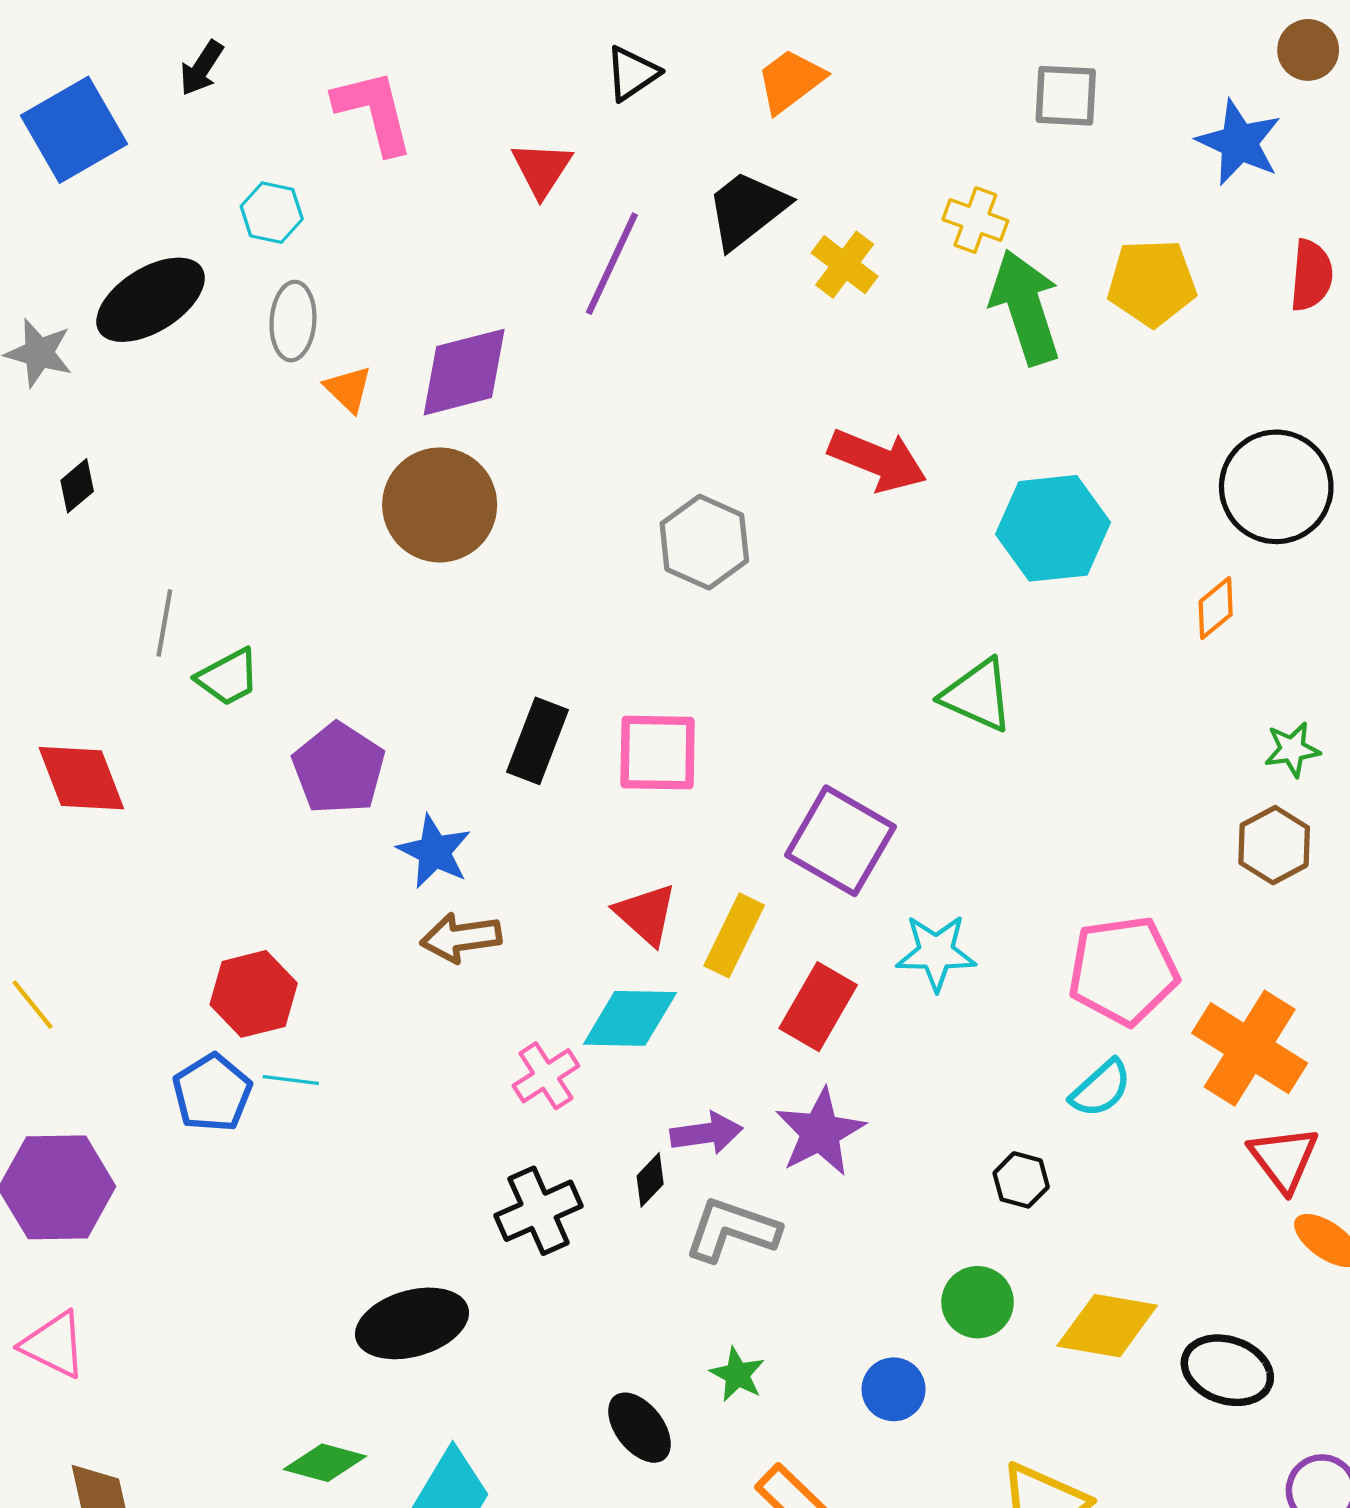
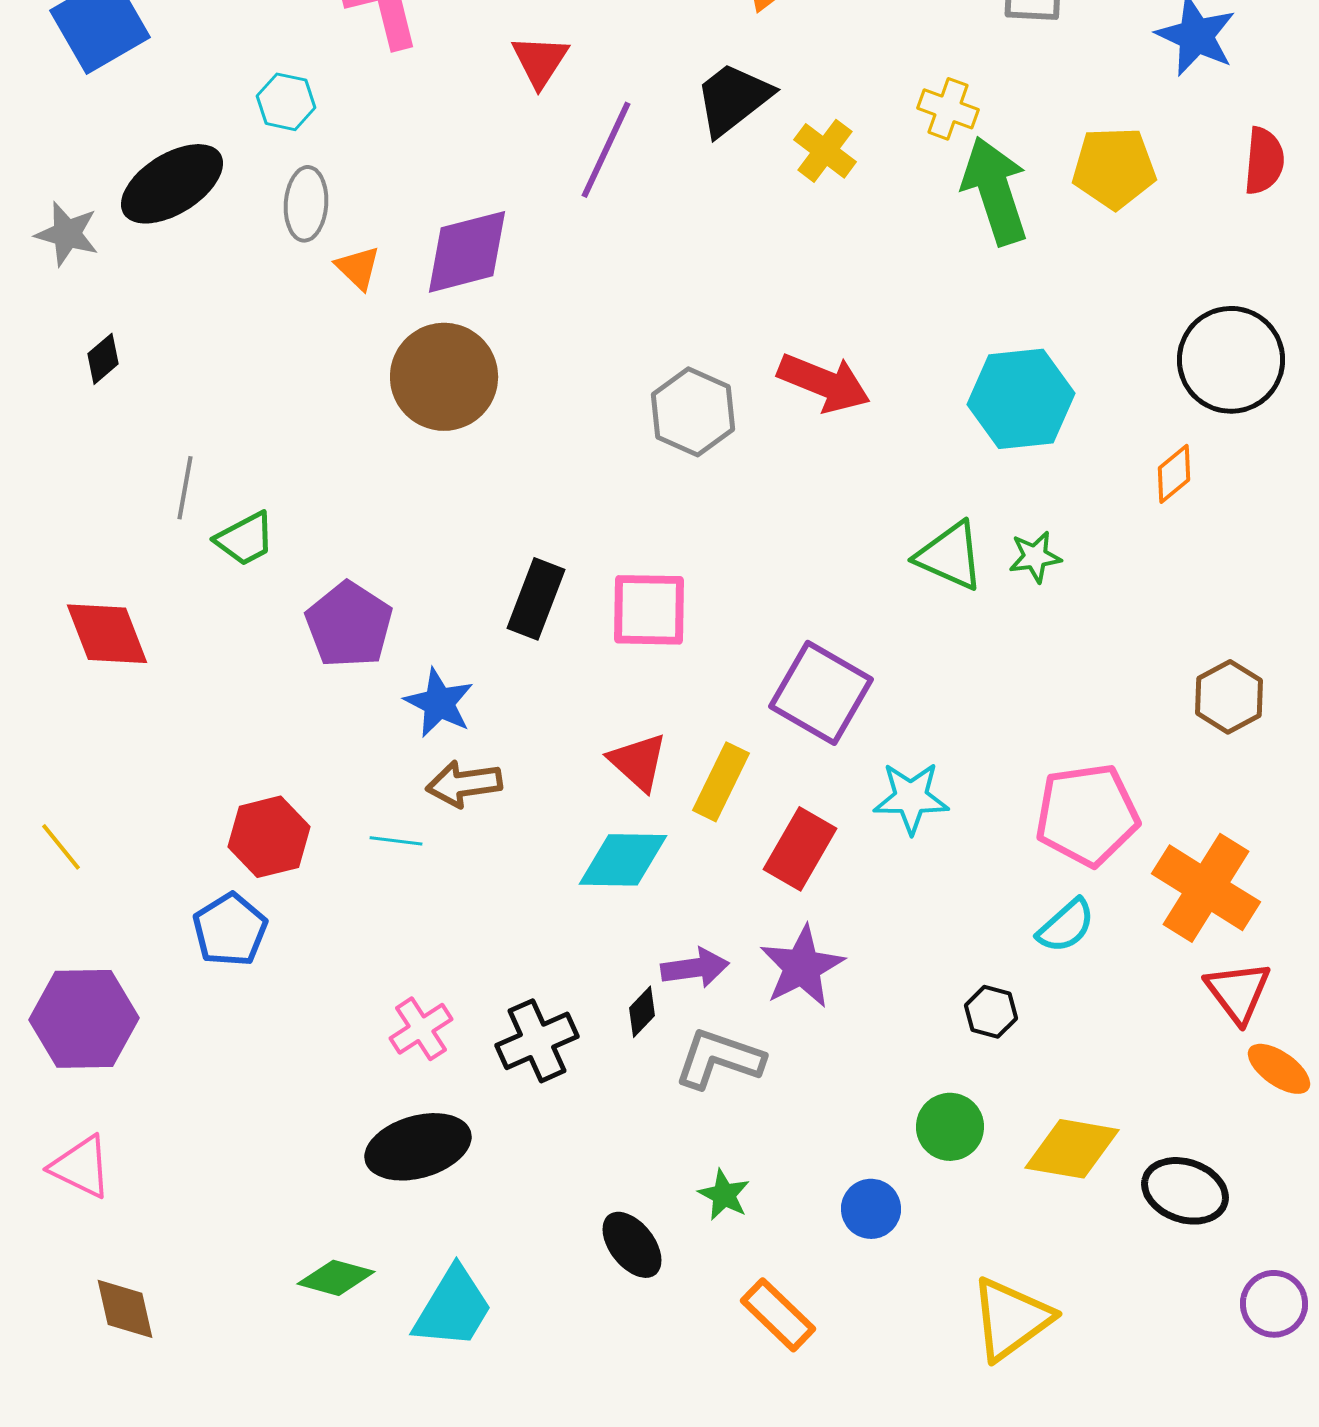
red arrow: (878, 460) -> (824, 383), moved
green star: (1292, 749) -> (1035, 557), moved
pink cross: (546, 1076) -> (421, 1029), moved
cyan line: (291, 1080) -> (396, 841), moved

